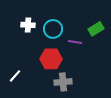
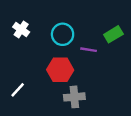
white cross: (28, 25) -> (21, 30), moved, turned 32

